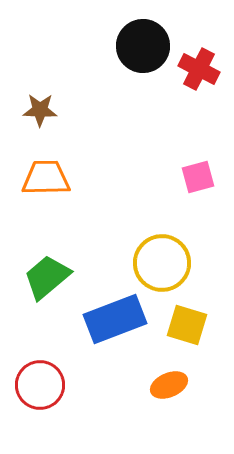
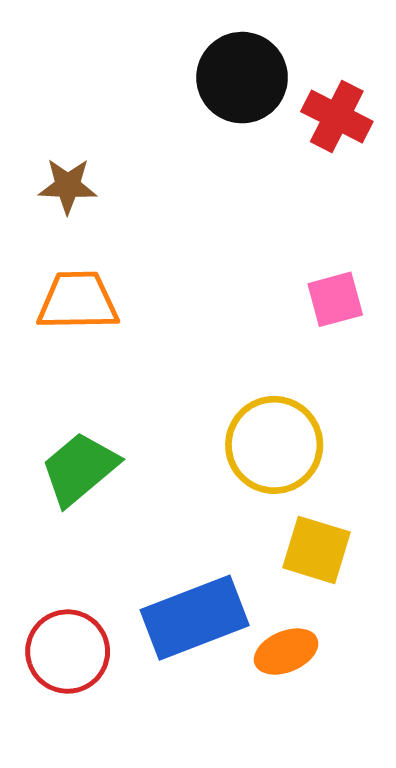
blue rectangle: (115, 319) -> (195, 618), moved

